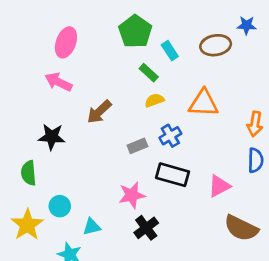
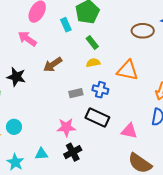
cyan rectangle: (170, 51) -> (66, 25), moved
blue cross: (170, 136) -> (100, 90), turned 35
pink triangle: (219, 186) -> (129, 131), turned 30
cyan triangle: (92, 227) -> (41, 154), moved

